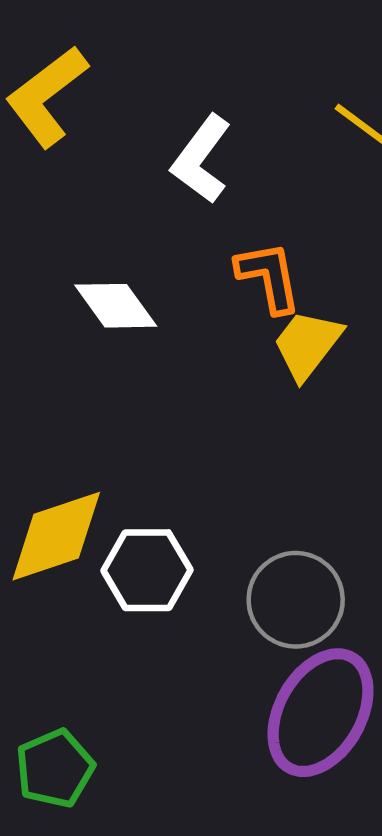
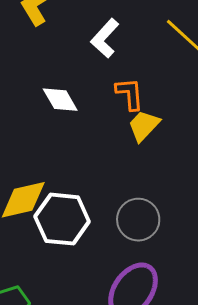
white hexagon: (147, 570) -> (62, 219), size x1.4
gray circle: (296, 600) -> (138, 220), moved

